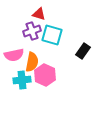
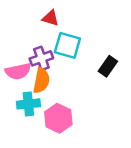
purple cross: (32, 31) -> (41, 58), moved
pink hexagon: (45, 75) -> (58, 118), moved

